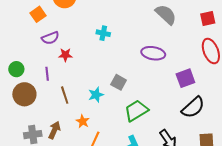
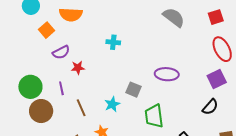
purple ellipse: (153, 53) -> (167, 74), moved
green circle: (16, 69) -> (30, 87), size x1.5
purple square: (185, 78) -> (217, 79), moved
black semicircle: (193, 107) -> (210, 107), size x0.7
green trapezoid: (136, 111) -> (154, 116), turned -60

